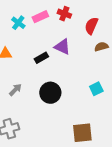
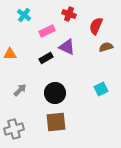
pink rectangle: (40, 17) -> (47, 31), moved
cyan cross: (18, 23) -> (24, 15), moved
brown square: (82, 133) -> (56, 122), moved

